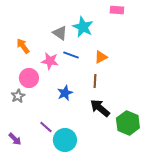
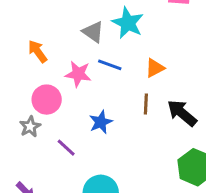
black arrow: (100, 108) -> (182, 113), moved
purple line: (46, 127) -> (66, 148), moved

